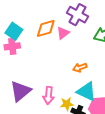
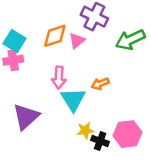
cyan triangle: (86, 91) -> (73, 99), moved, turned 35
pink arrow: (49, 95) -> (59, 78), moved

